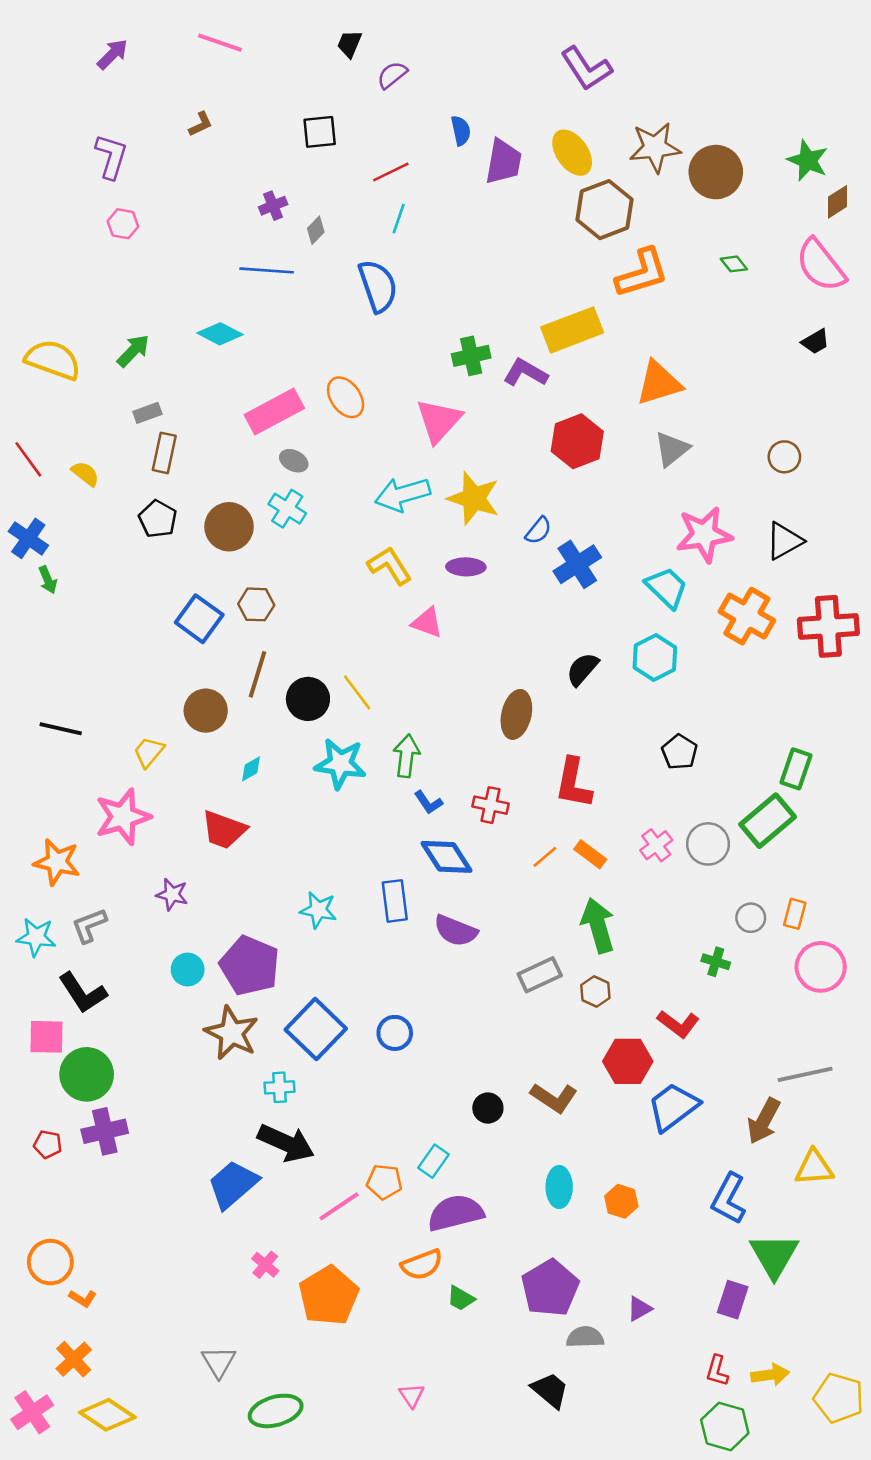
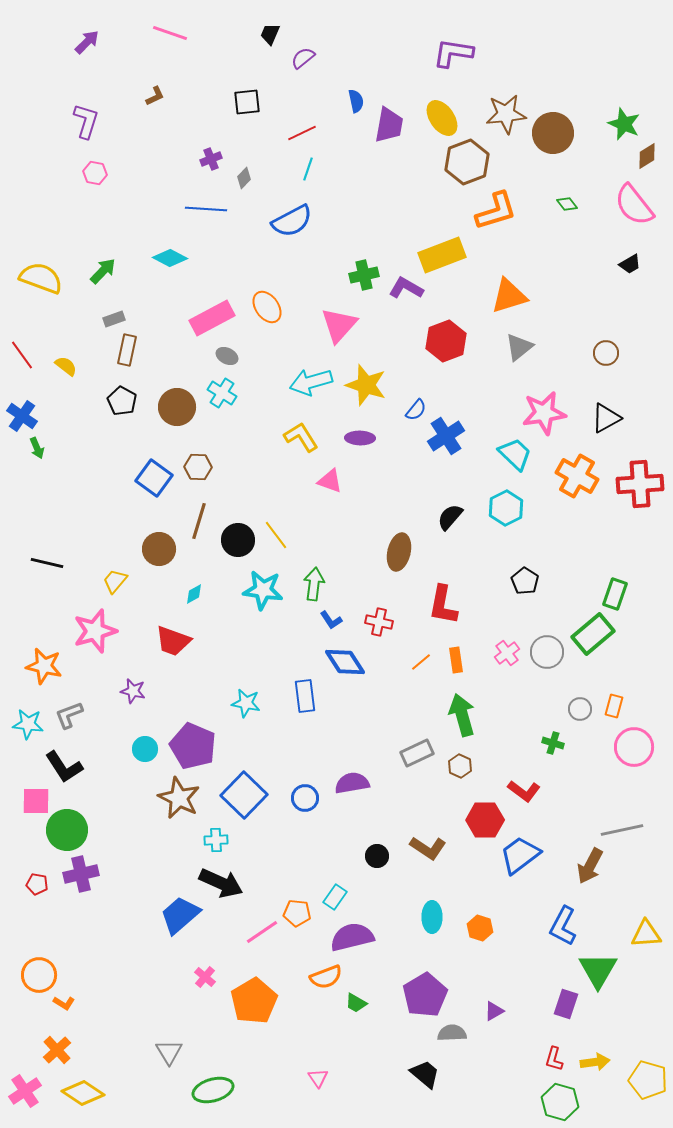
purple L-shape: (586, 68) -> (453, 53), turned 132
blue semicircle: (378, 286) -> (292, 221), turned 81
orange rectangle: (590, 854) -> (456, 660), turned 45
purple semicircle: (456, 931) -> (352, 783), moved, turned 148
yellow triangle: (814, 1168) -> (646, 934), moved

